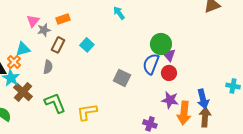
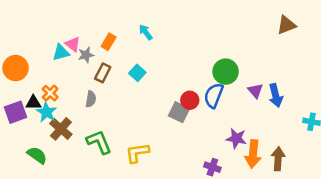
cyan arrow: (119, 13) -> (146, 32), moved
orange rectangle: (63, 19) -> (109, 42), turned -40
pink triangle: (33, 21) -> (73, 44), turned -32
cyan triangle: (23, 49) -> (61, 53), moved
purple triangle: (169, 55) -> (255, 91), moved
red circle: (169, 73) -> (190, 100), moved
blue arrow: (203, 99) -> (276, 95), moved

